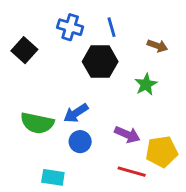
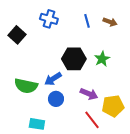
blue line: (112, 27) -> (87, 21), moved
brown arrow: (157, 46) -> (110, 22), moved
black hexagon: (100, 62) -> (74, 59), moved
red line: (132, 172) -> (92, 120), turned 36

